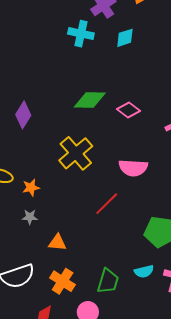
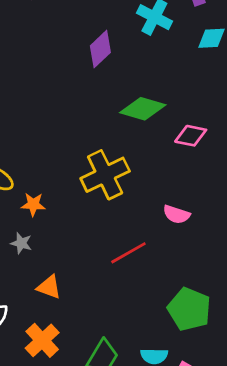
pink diamond: (128, 110) -> (191, 136), turned -40
purple diamond: (23, 115) -> (100, 49), moved
pink semicircle: (133, 168) -> (176, 214), size x0.7

